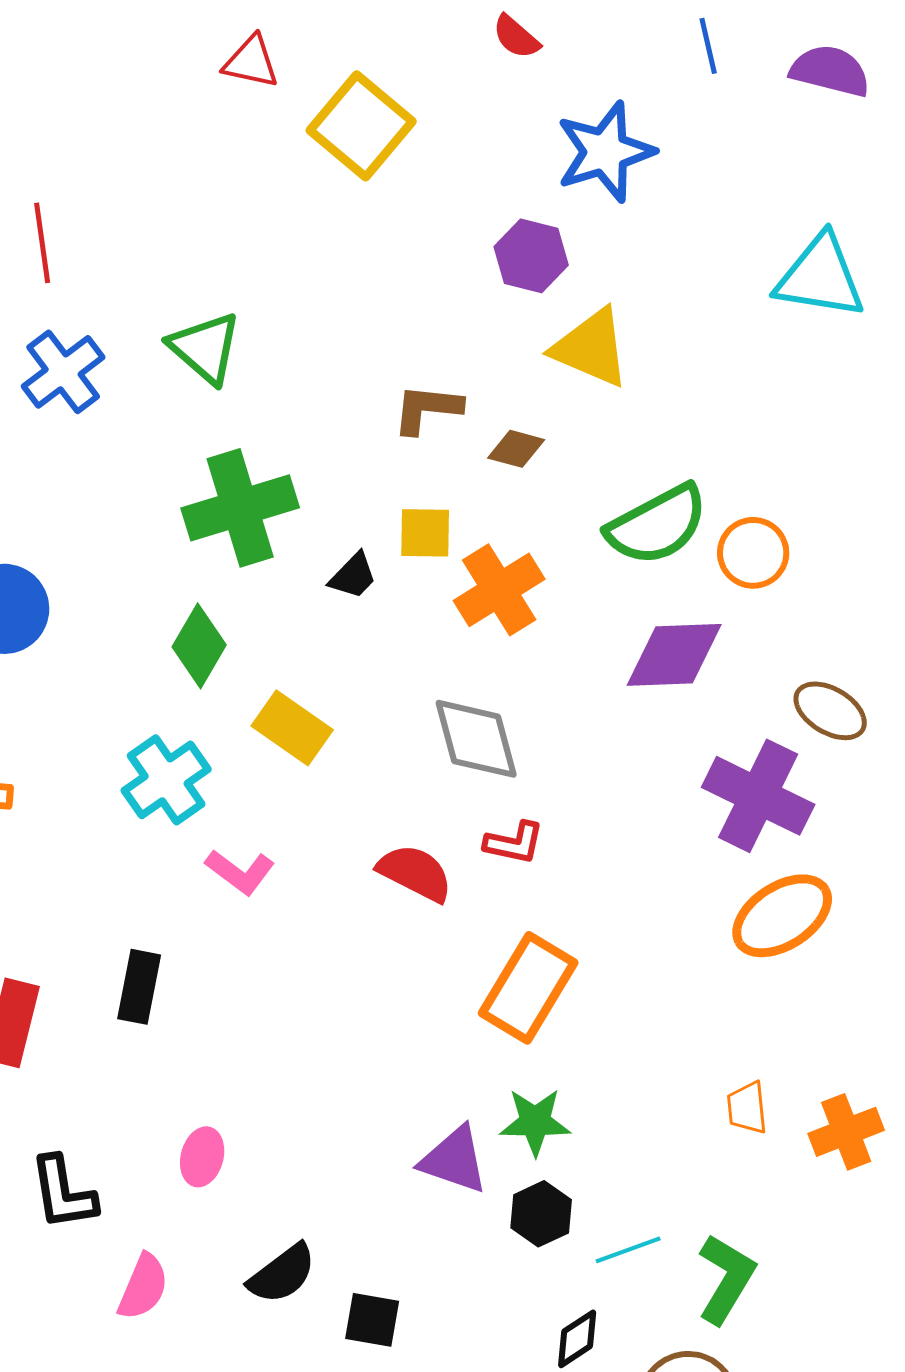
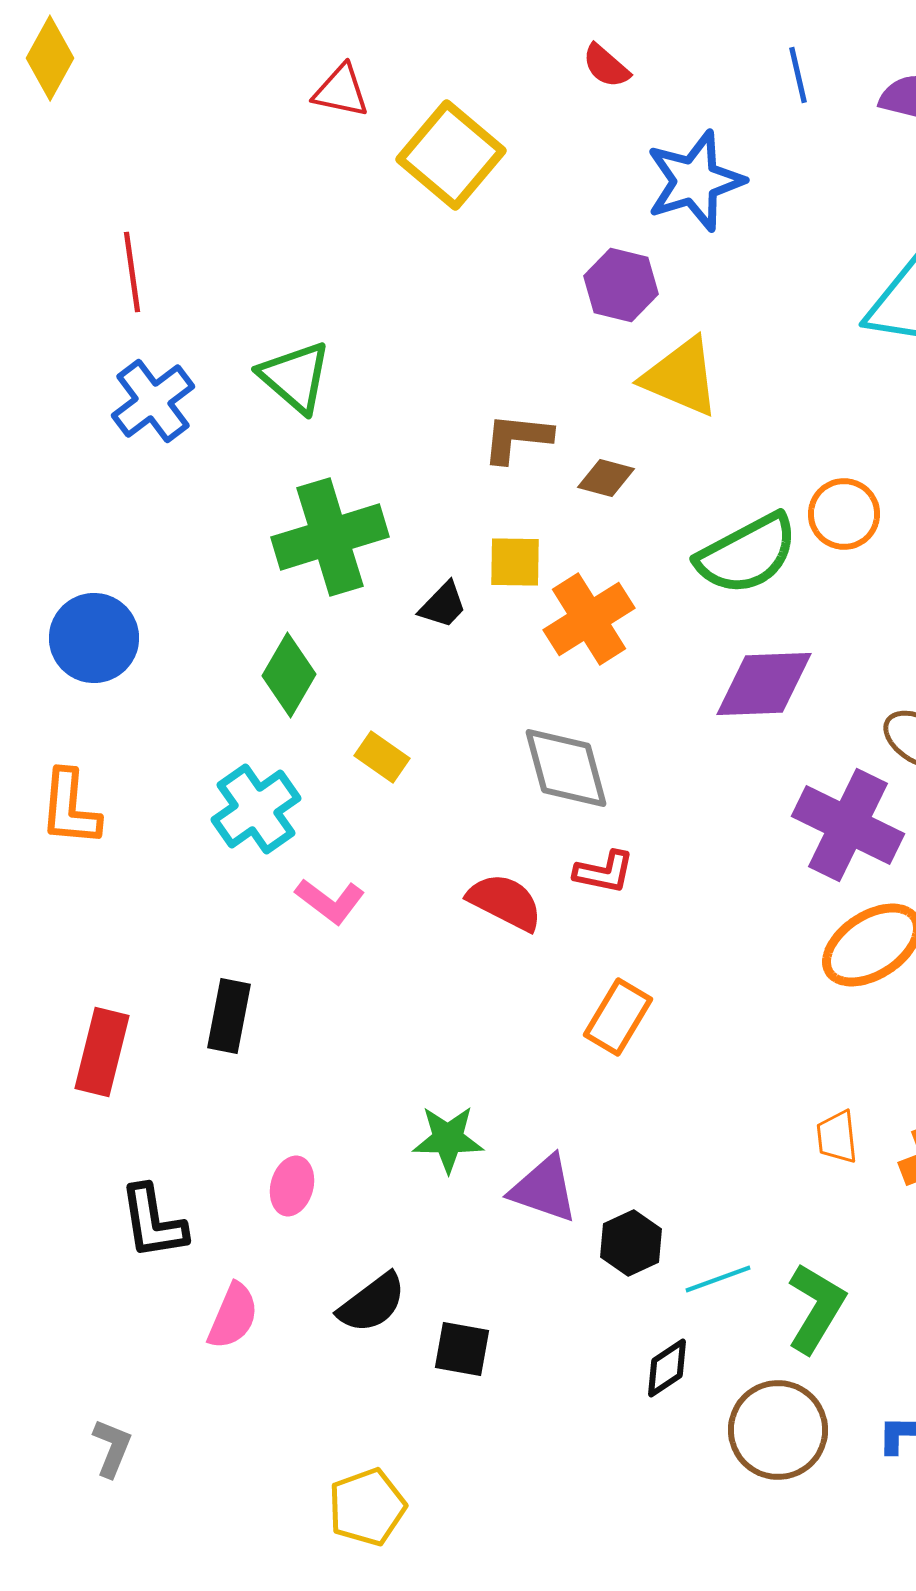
orange circle: (753, 553) -> (844, 514), moved
yellow rectangle: (292, 728) -> (382, 757), size x0.7
orange rectangle: (528, 988) -> (618, 1017), size x0.7
green star: (535, 1122) -> (448, 1139), moved

